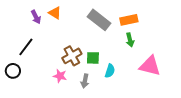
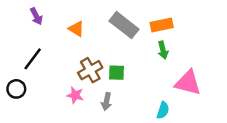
orange triangle: (55, 13) -> (76, 29), moved
purple arrow: (36, 17) -> (36, 16), moved
cyan semicircle: (110, 71) -> (163, 110), moved

